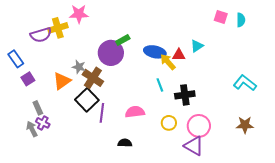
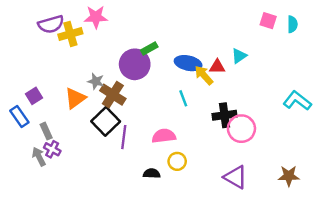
purple semicircle: (41, 35) -> (51, 24), moved
blue rectangle: (16, 59) -> (19, 116), moved
cyan line: (160, 85) -> (183, 98), moved
yellow circle: (169, 123) -> (177, 161), moved
brown star: (245, 125) -> (289, 176), moved
pink circle: (199, 126) -> (241, 129), moved

